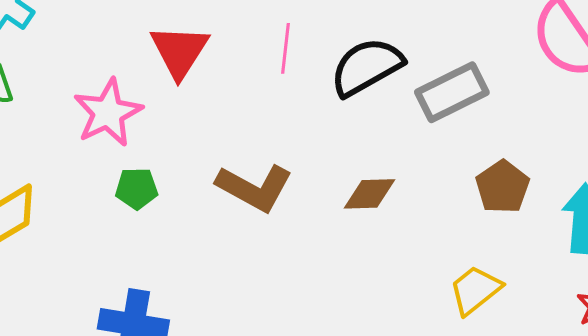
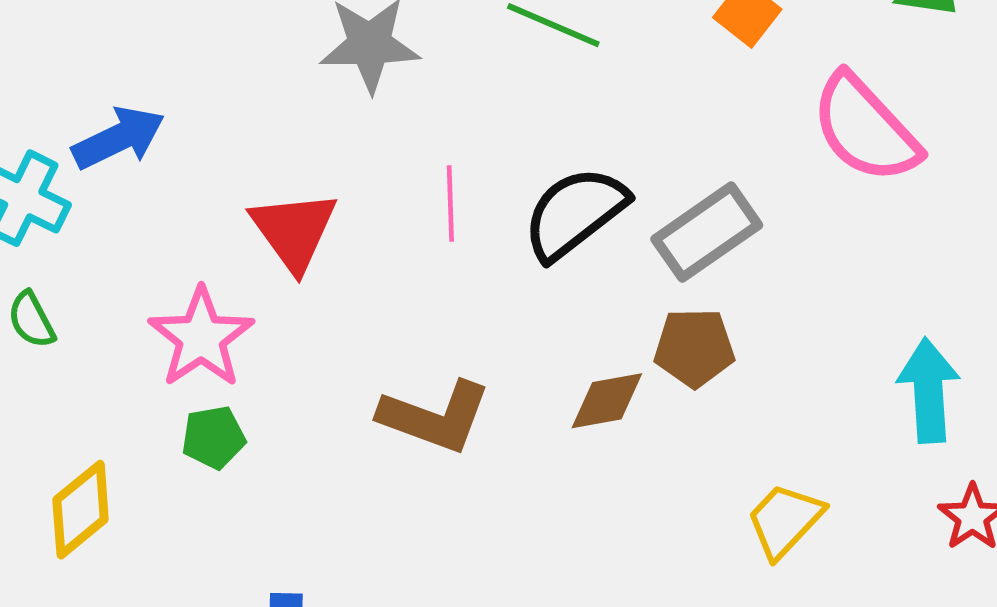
brown pentagon: (502, 187) -> (694, 348), moved, turned -30
green pentagon: (136, 188) -> (213, 437), moved

